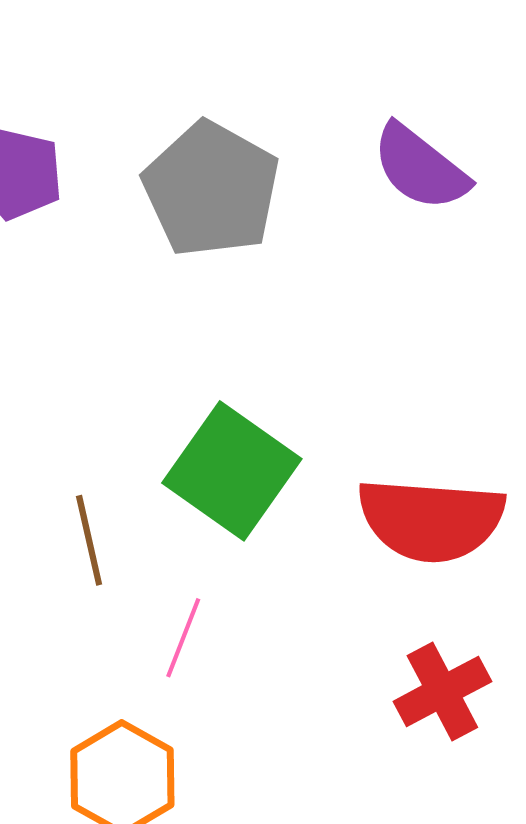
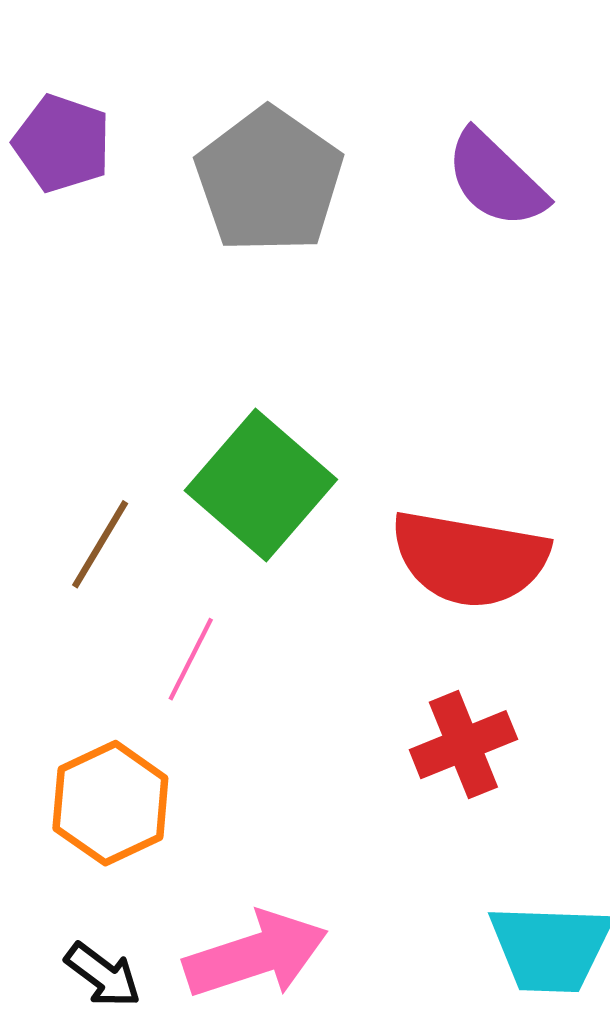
brown line: (89, 540) -> (100, 544), turned 38

